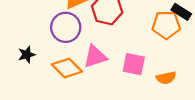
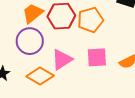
orange pentagon: (166, 25) -> (90, 20), moved

